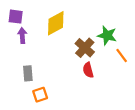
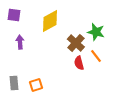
purple arrow: (22, 35) -> (20, 42), moved
orange line: (122, 56) -> (96, 56), moved
gray rectangle: (28, 73) -> (14, 83), moved

